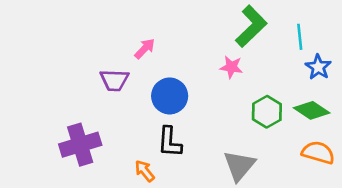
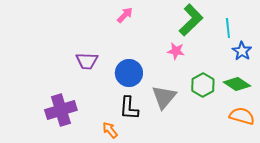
pink arrow: (145, 49) -> (125, 15), moved
gray triangle: (239, 166) -> (164, 97), moved

